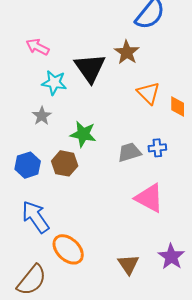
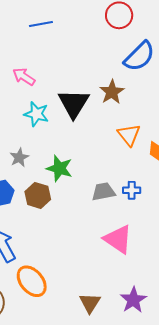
gray star: (42, 116) -> (19, 158), moved

